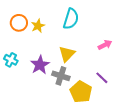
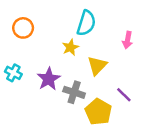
yellow star: (38, 26) -> (70, 47), moved
pink arrow: (105, 45) -> (128, 40), moved, turned 128
yellow triangle: (67, 54) -> (97, 66), moved

